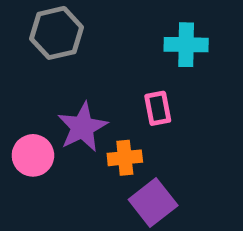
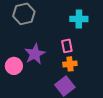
orange cross: (125, 158) -> (70, 64), moved

